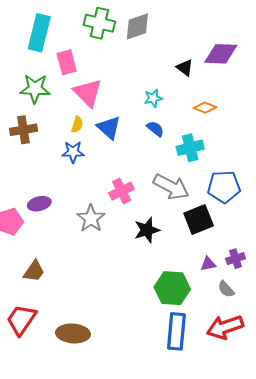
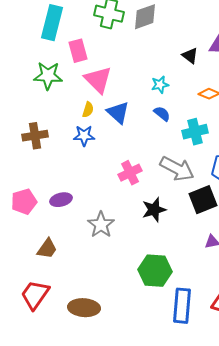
brown cross: (23, 130) -> (35, 136), moved
purple ellipse: (39, 204) -> (61, 200), moved
gray star: (91, 218) -> (101, 225), moved
green hexagon: (172, 288) -> (155, 271), moved

